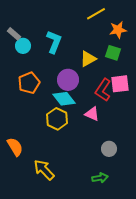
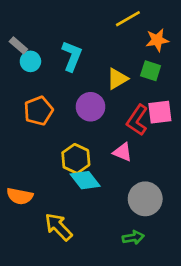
cyan diamond: (64, 99) -> (85, 180), moved
orange semicircle: (15, 147) -> (20, 196), turned 132
gray circle: (109, 149) -> (145, 199), size x1.6

